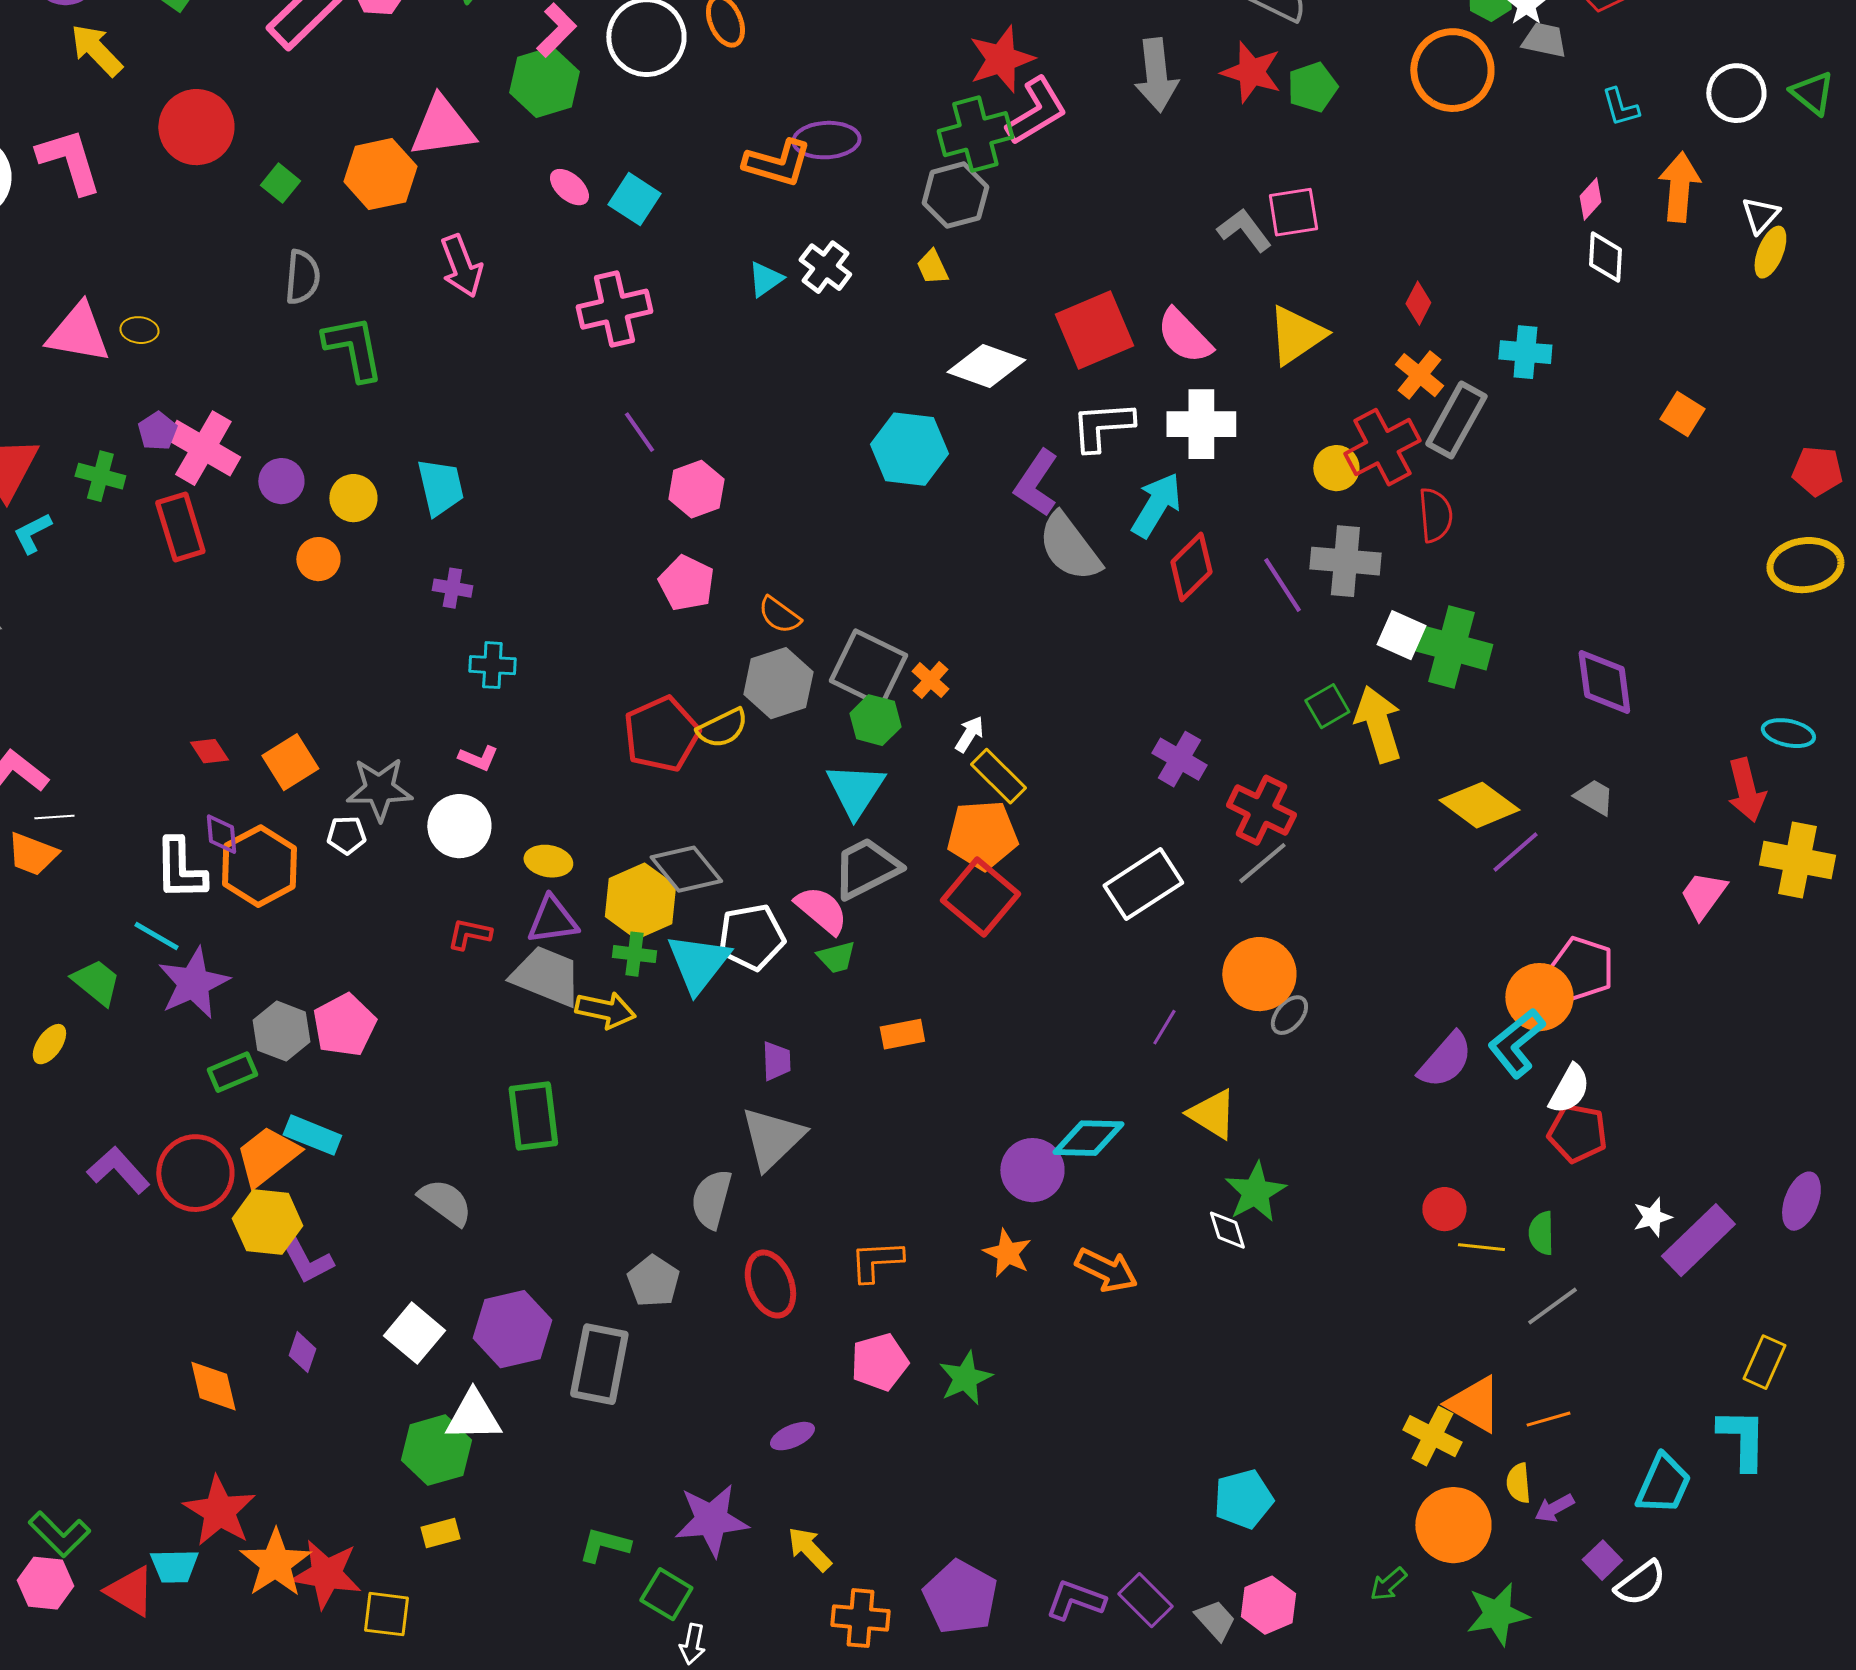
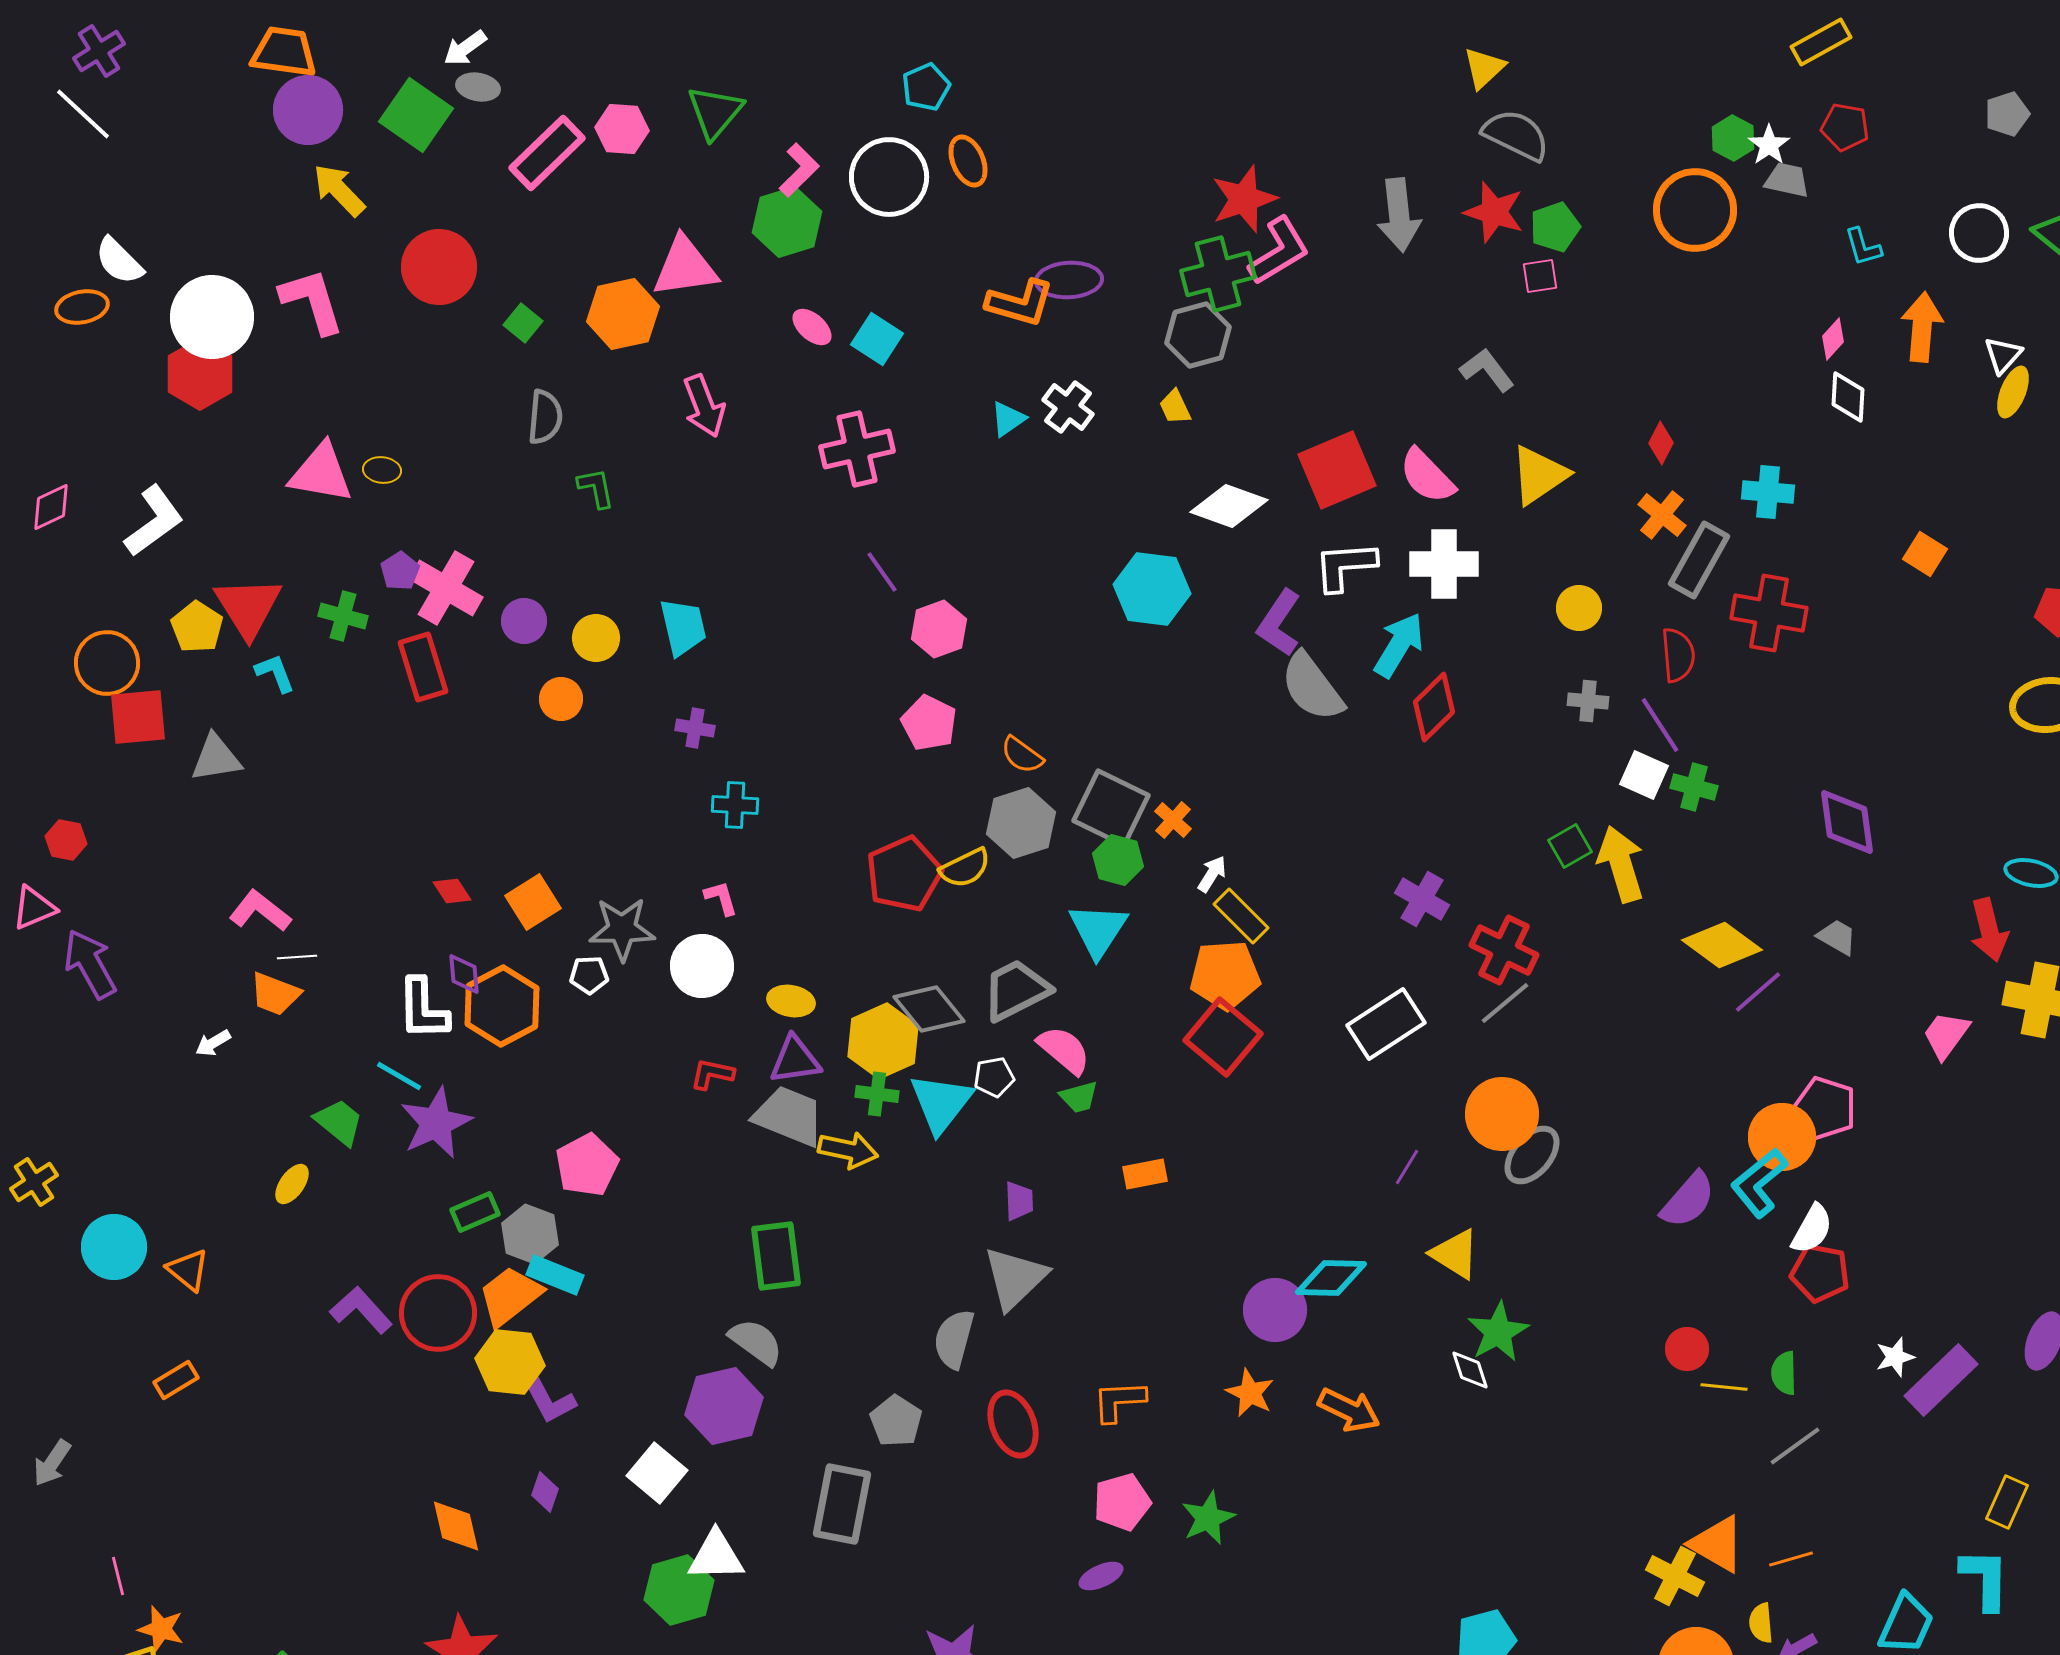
pink square: (1293, 212) -> (1540, 276), moved, size x0.7
green L-shape: (353, 348) -> (596, 488), size x0.6
red cross: (1382, 447) -> (1769, 613), moved, turned 38
cyan L-shape: (32, 533) -> (275, 673), turned 96
gray cross: (1345, 561) -> (1588, 701), size x0.6
purple line: (1282, 585) -> (1660, 725), moved
green cross: (1451, 647) -> (1694, 787), size x0.6
pink L-shape: (478, 758) -> (721, 898), turned -129
gray trapezoid: (866, 868) -> (1016, 990), moved
white pentagon: (751, 937) -> (994, 1077), size x0.6
gray ellipse: (1289, 1015) -> (1532, 1155), size x1.5
gray hexagon: (281, 1031) -> (530, 1234), moved
gray semicircle: (445, 1202) -> (756, 1342), moved
purple hexagon: (512, 1329) -> (724, 1406), moved
purple ellipse: (792, 1436) -> (1101, 1576), moved

